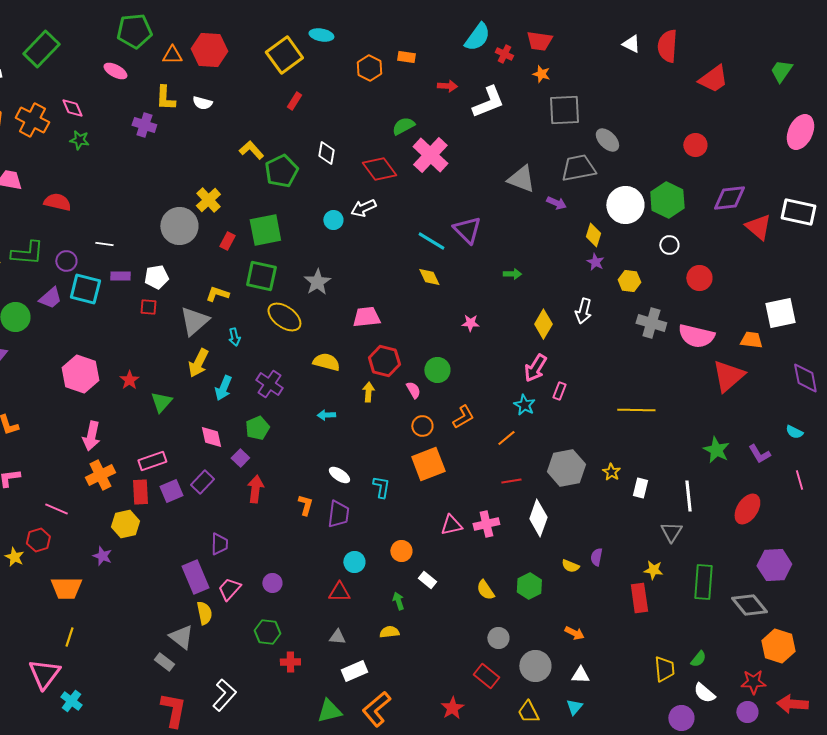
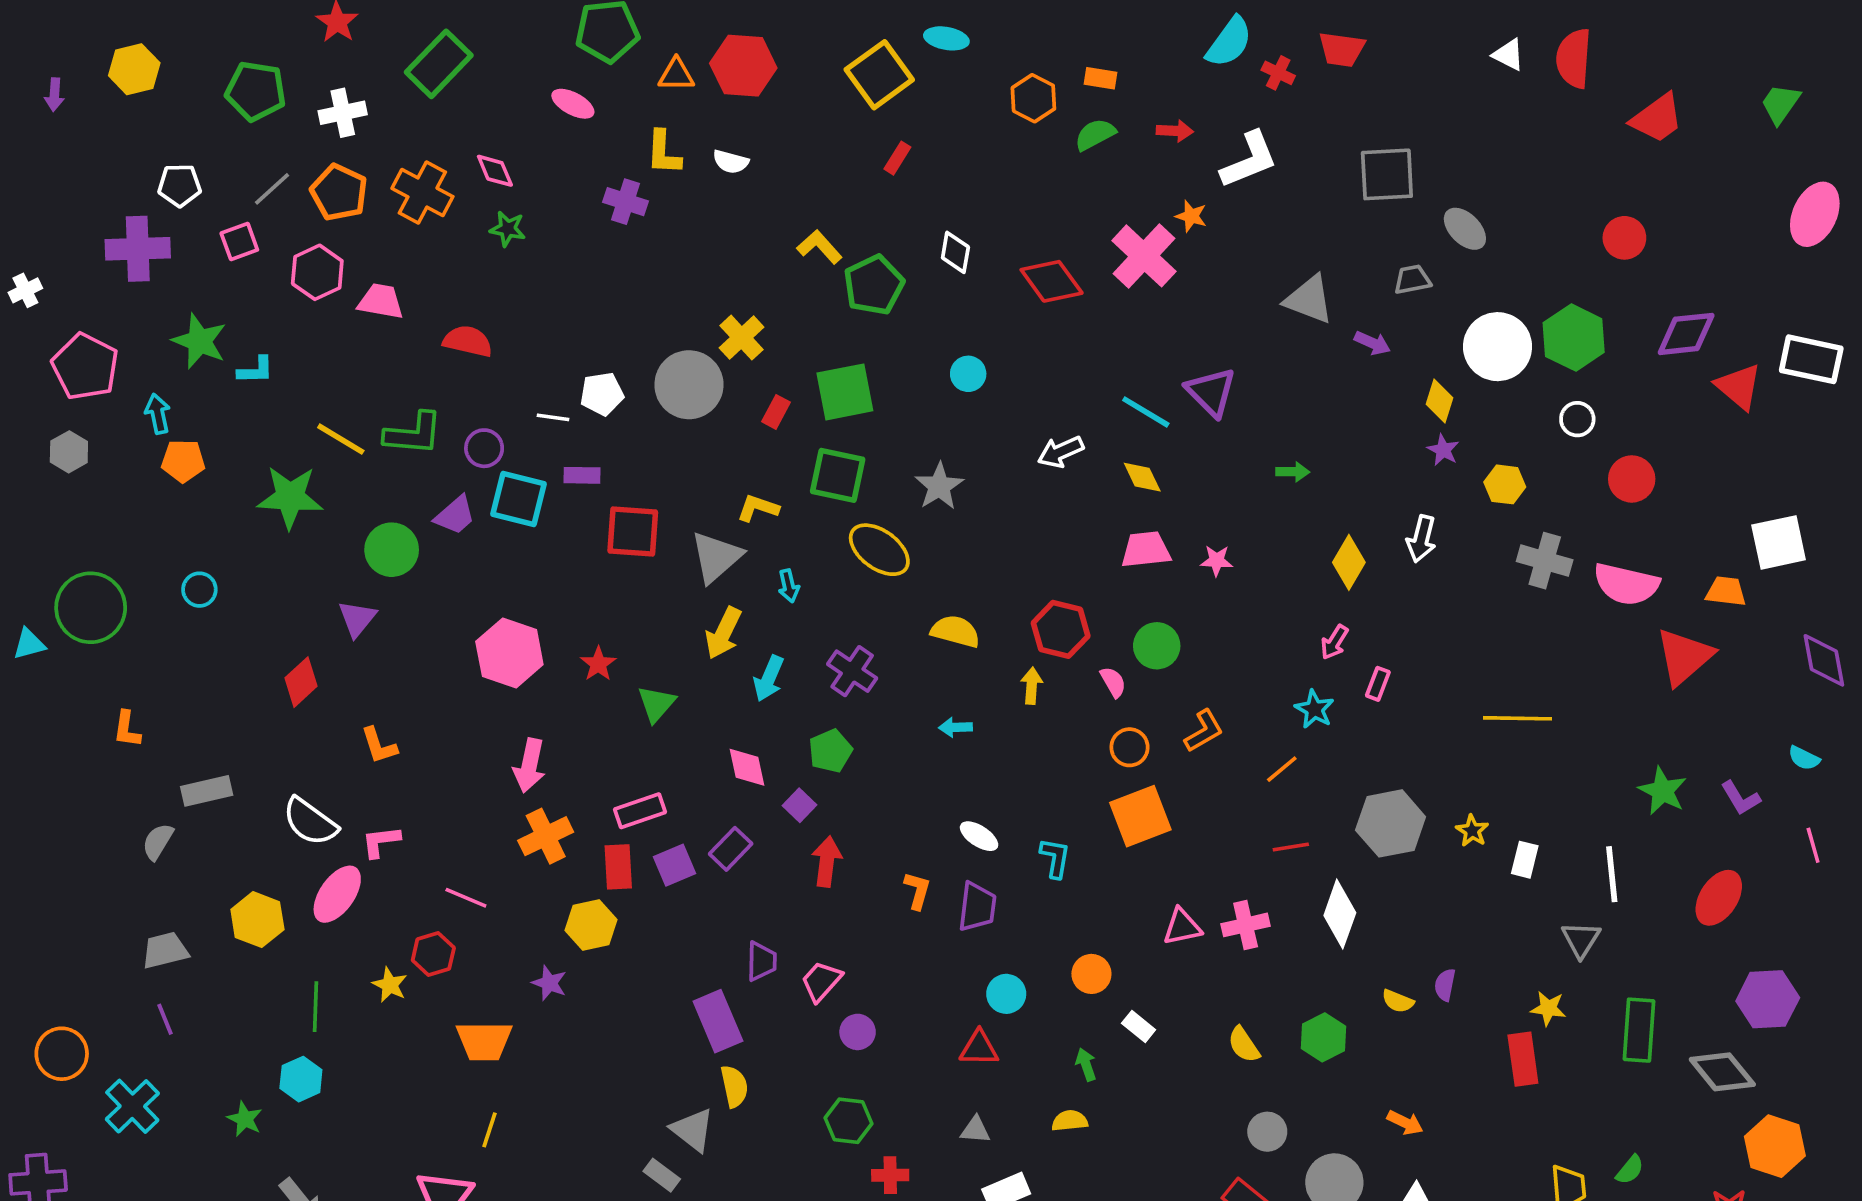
orange star: (541, 74) -> (1191, 216), moved
green semicircle: (403, 126) -> (1095, 135), moved
gray trapezoid: (578, 168) -> (1412, 280), size x0.6
white arrow: (363, 208) -> (1061, 452), moved
white pentagon: (156, 277) -> (602, 394), moved
red square: (148, 307) -> (633, 532), size x1.8
pink trapezoid: (366, 317) -> (1146, 550), moved
pink arrow: (535, 368) -> (1334, 642), size x0.7
pink trapezoid: (229, 589) -> (821, 981), moved

